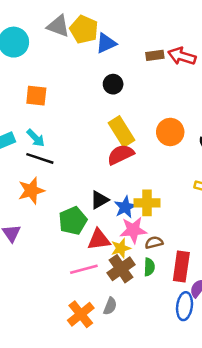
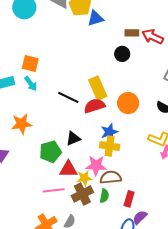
black circle: (113, 84) -> (122, 54), moved
orange square: (36, 96) -> (30, 63), moved
orange circle: (170, 132) -> (128, 103), moved
black line: (40, 158) -> (68, 97), moved
blue star: (125, 207) -> (109, 132), moved
brown semicircle: (154, 243) -> (111, 177), size x1.5
red rectangle: (181, 266) -> (129, 199), size x0.7

